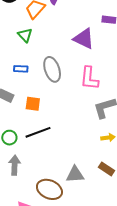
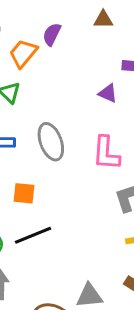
purple triangle: (84, 39) -> (108, 93), moved, size x0.6

